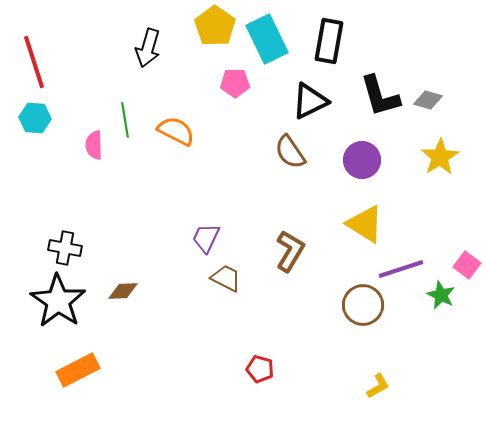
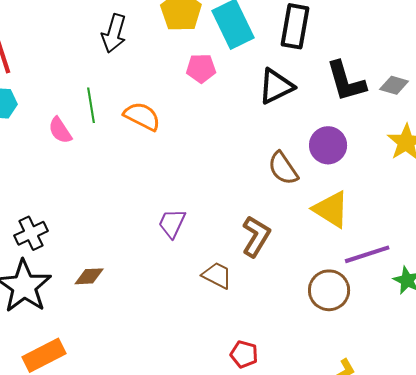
pink semicircle: (94, 145) -> (60, 130), turned -32
brown semicircle: (290, 152) -> (283, 168), moved
black cross: (65, 248) -> (31, 233), turned -36
brown trapezoid: (226, 278) -> (217, 275), moved
red pentagon: (260, 369) -> (244, 354), moved

